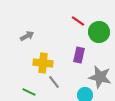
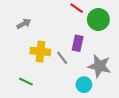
gray line: (54, 82) -> (62, 58), moved

